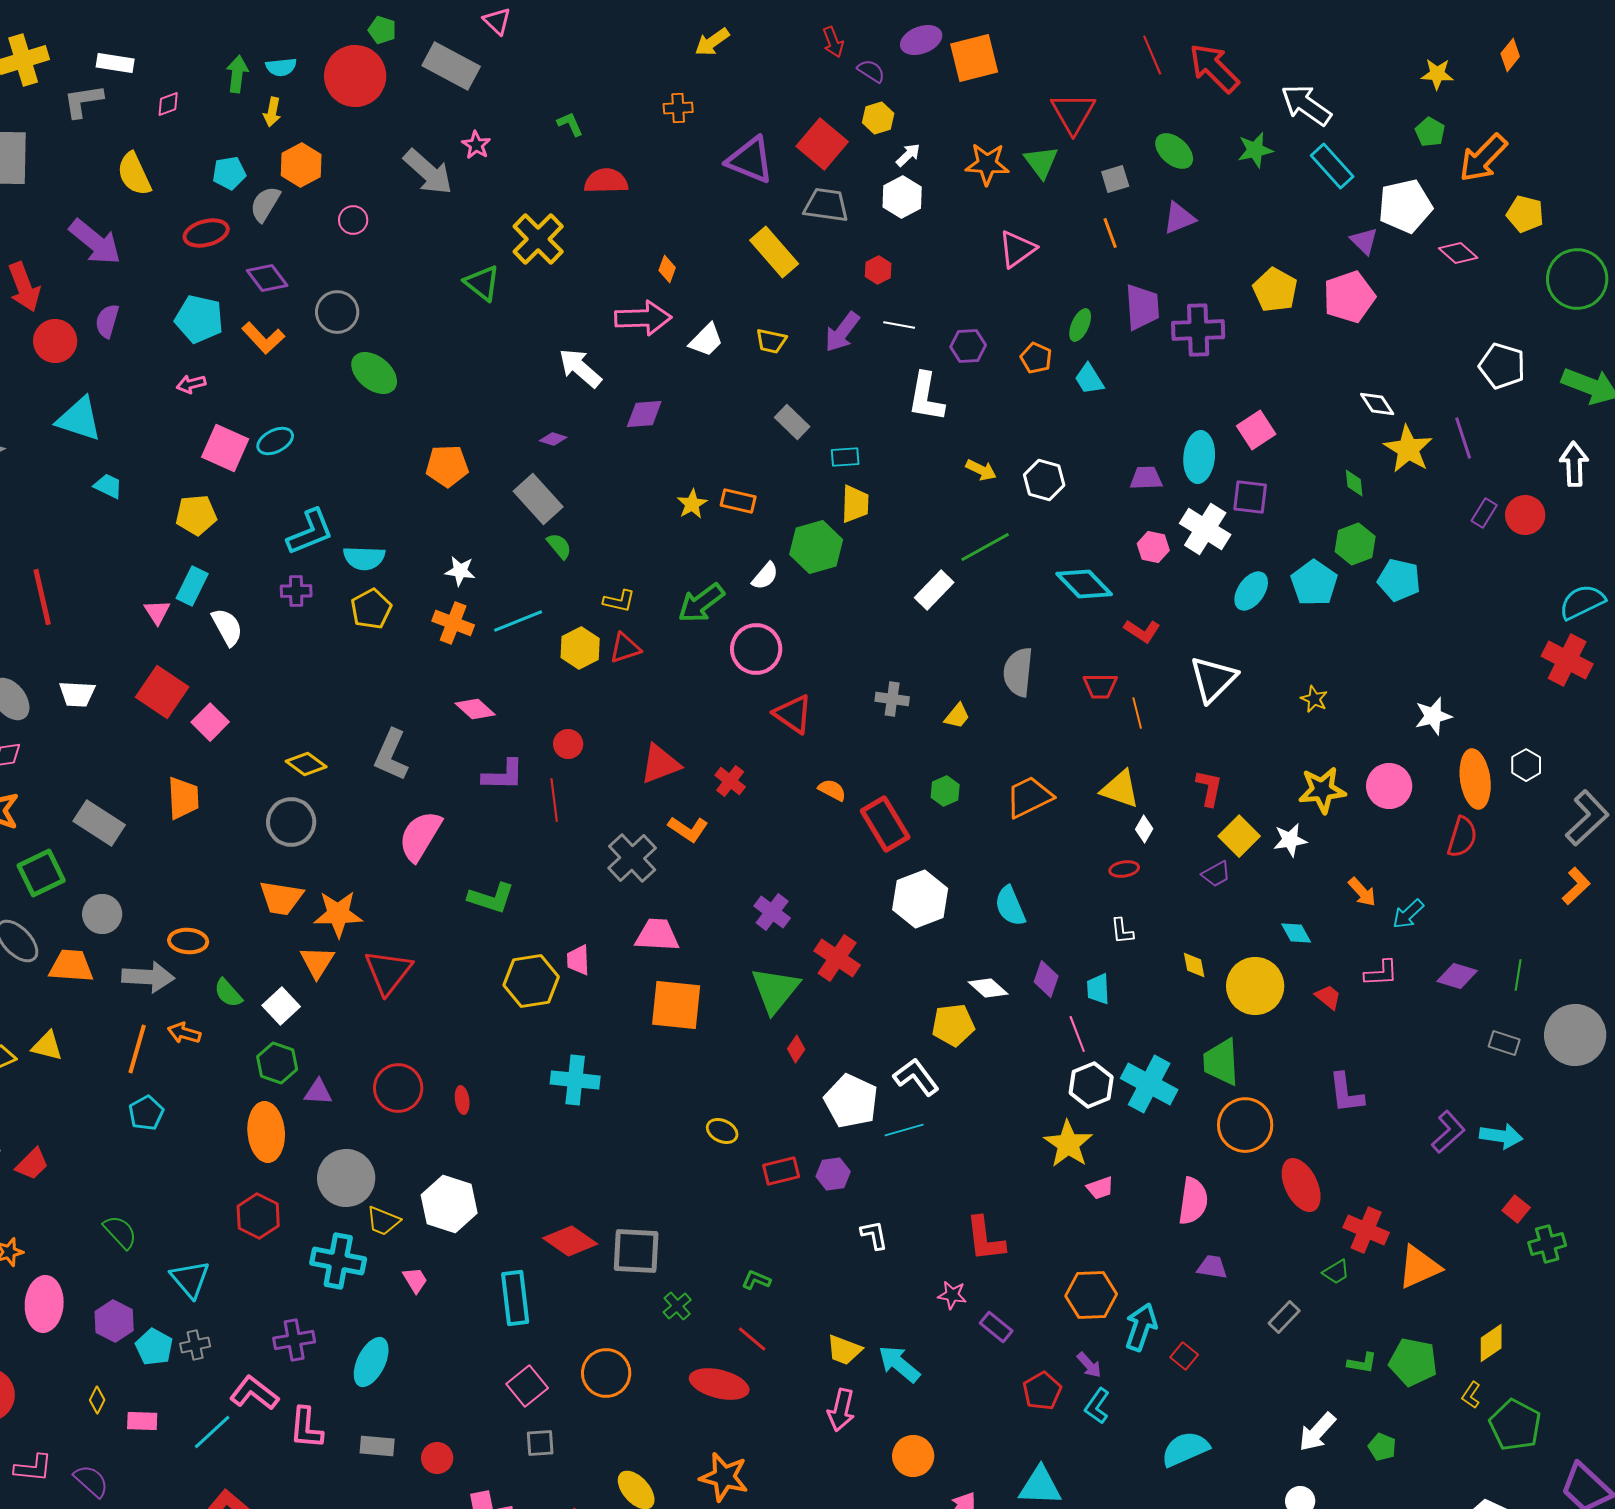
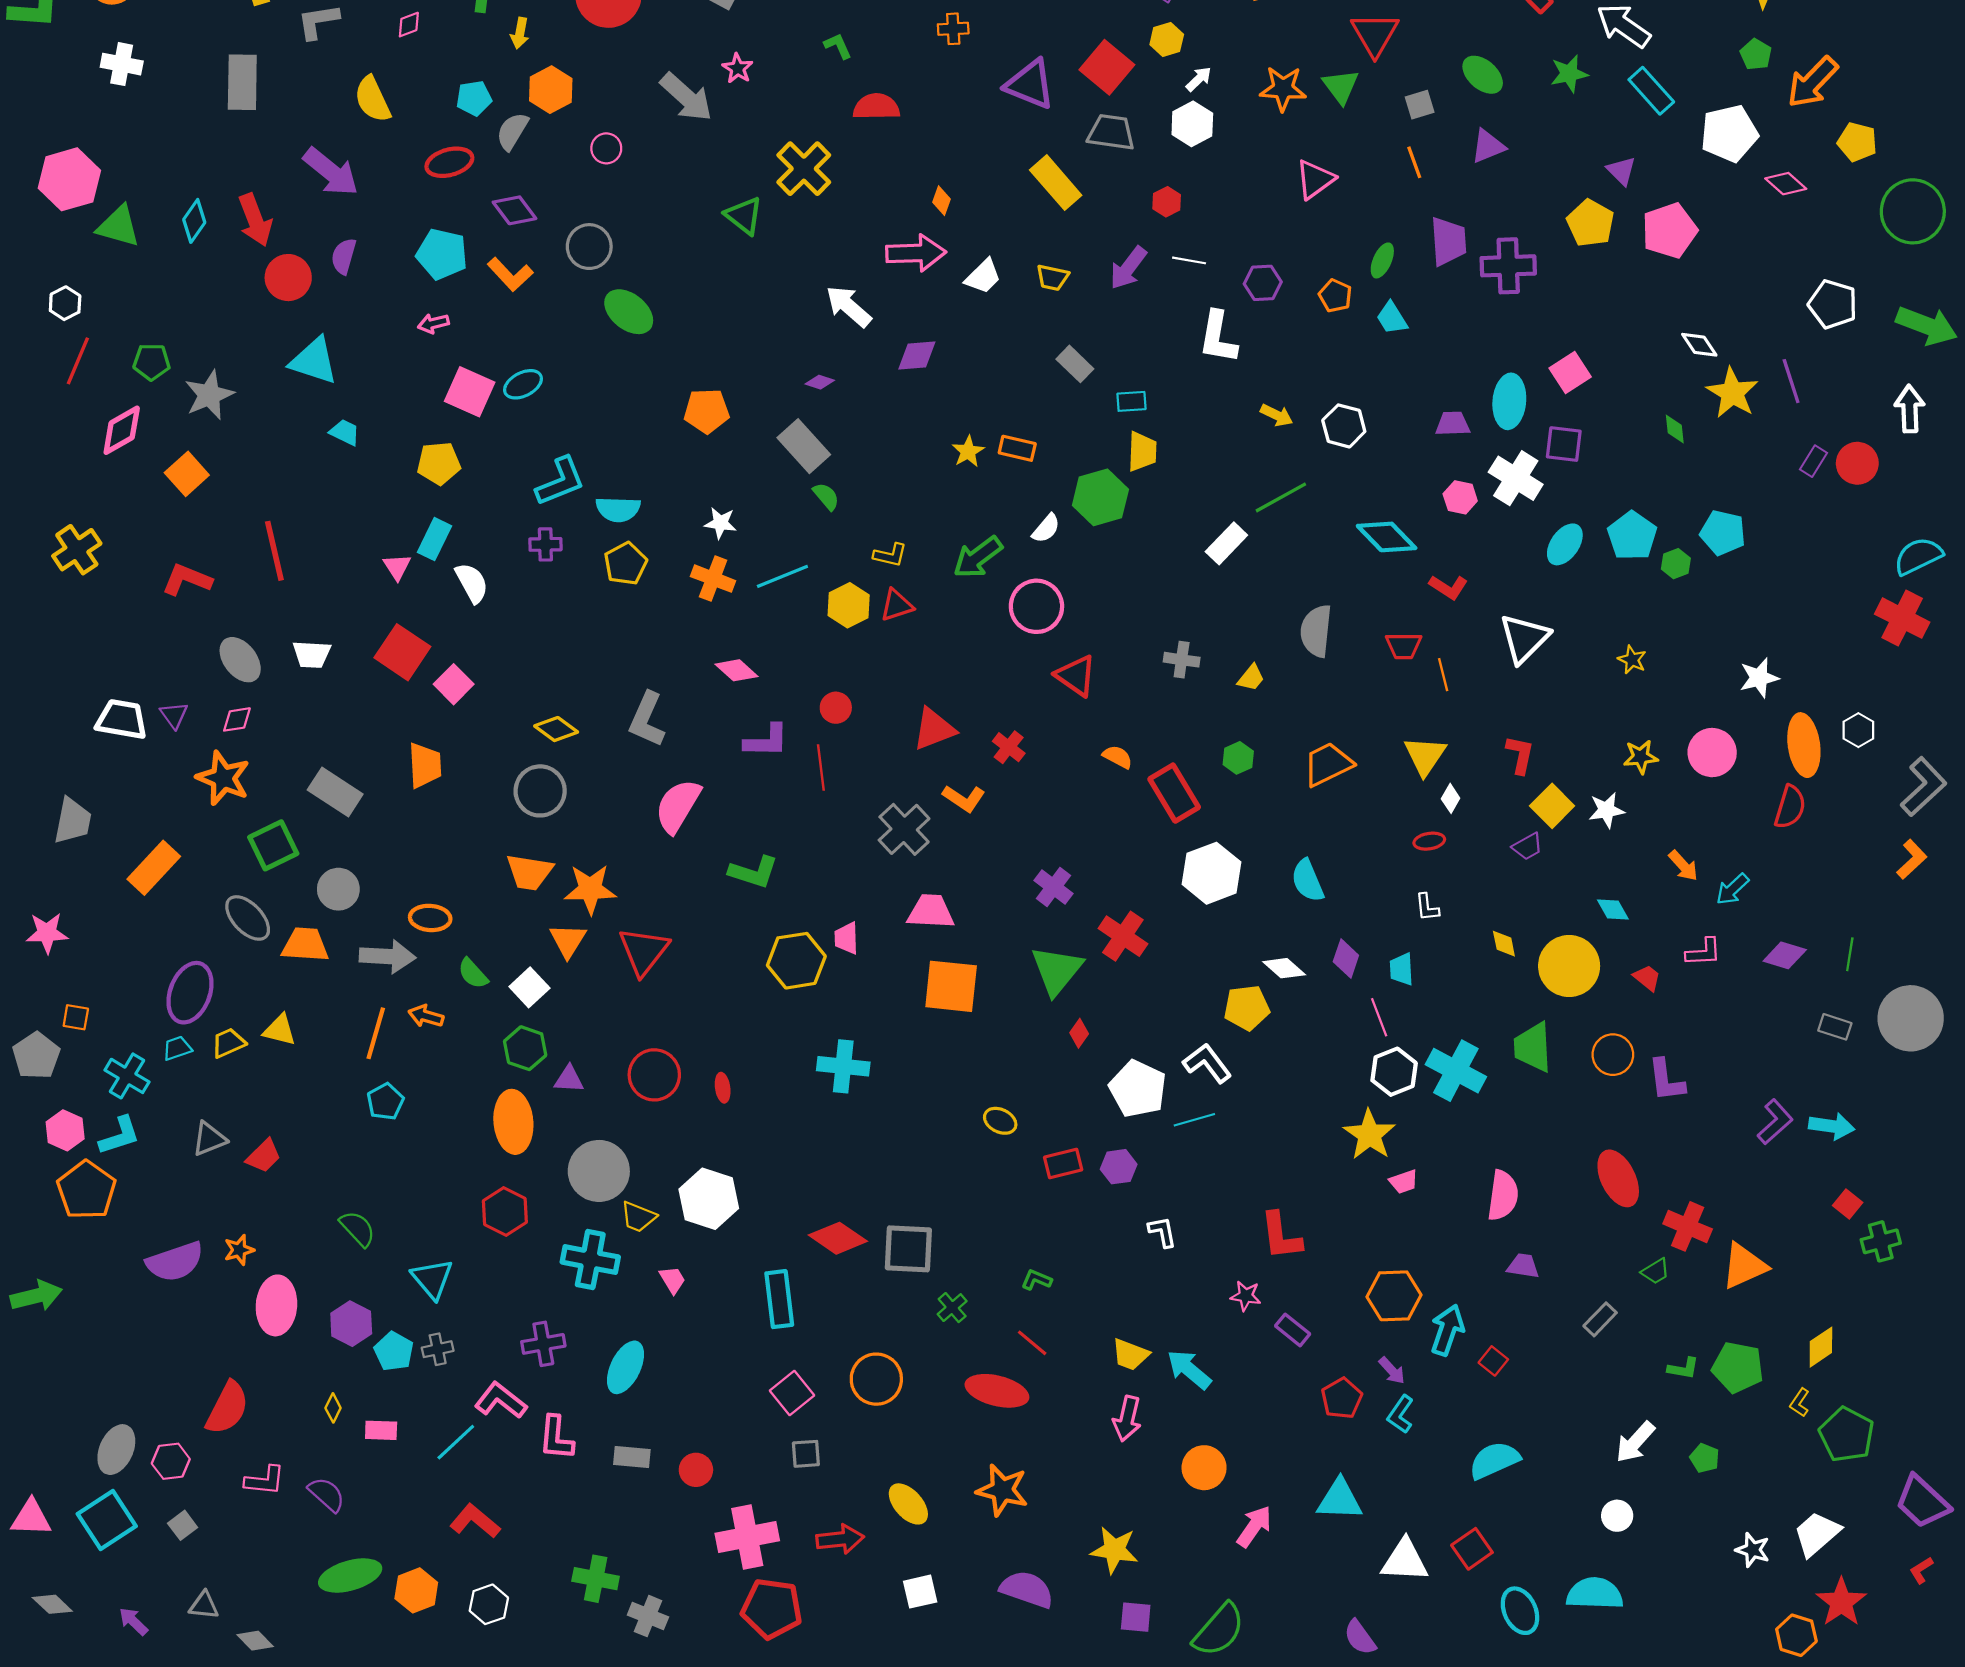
purple triangle: (1364, 241) -> (1621, 171), moved
green hexagon: (1355, 544) -> (1676, 564), moved, size x0.7
yellow triangle: (1120, 789) -> (1425, 756), turned 45
yellow star: (1322, 790) -> (1641, 757), size x0.7
orange circle: (1245, 1125) -> (1613, 1055), moved, size x0.7

